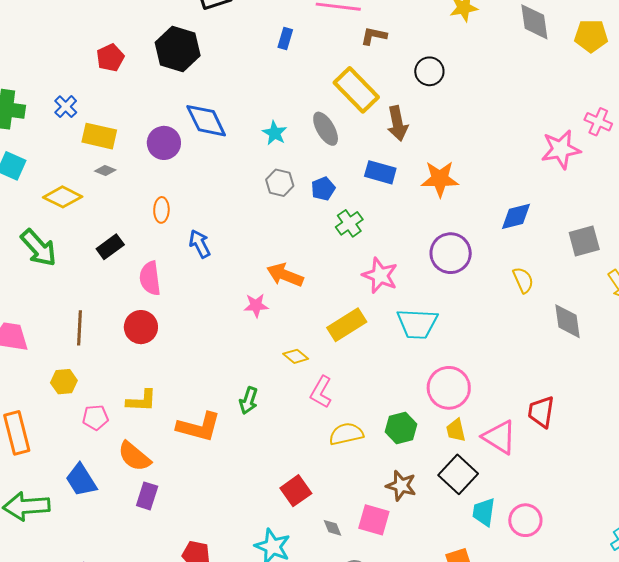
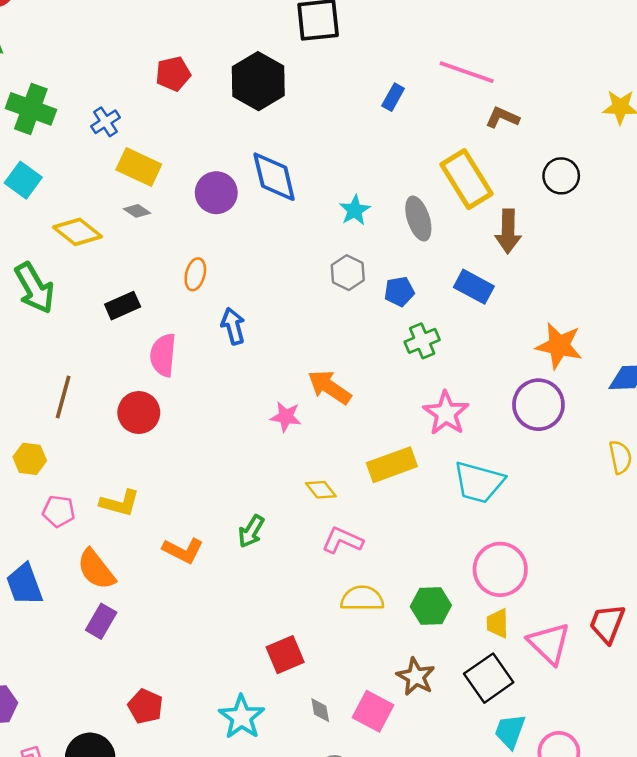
orange star: (440, 179) -> (559, 346), moved
pink L-shape: (321, 392) -> (342, 540), turned 72
orange L-shape: (199, 427) -> (183, 550), size x0.7

